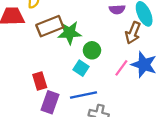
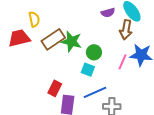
green star: (69, 33) -> (71, 41), turned 30
red rectangle: (40, 81) -> (55, 88), turned 56

